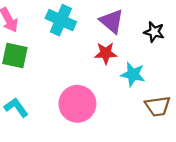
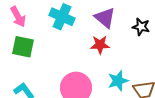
cyan star: (133, 74) -> (118, 81), moved, turned -30

